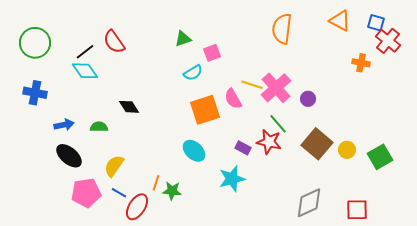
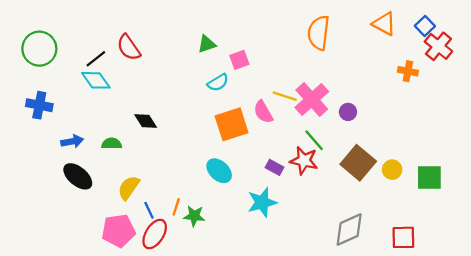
blue square: (376, 23) -> (425, 26), turned 30
green square: (380, 157) -> (429, 178), turned 30
pink pentagon: (86, 193) -> (118, 231), moved
blue line: (119, 193) -> (149, 210), moved, turned 35

